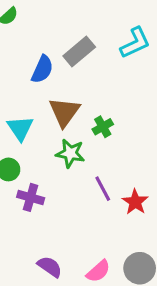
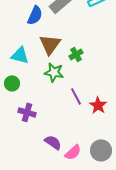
cyan triangle: (20, 128) -> (20, 55), turned -42
purple cross: (31, 197) -> (27, 112), moved
purple semicircle: (50, 267) -> (53, 142), moved

